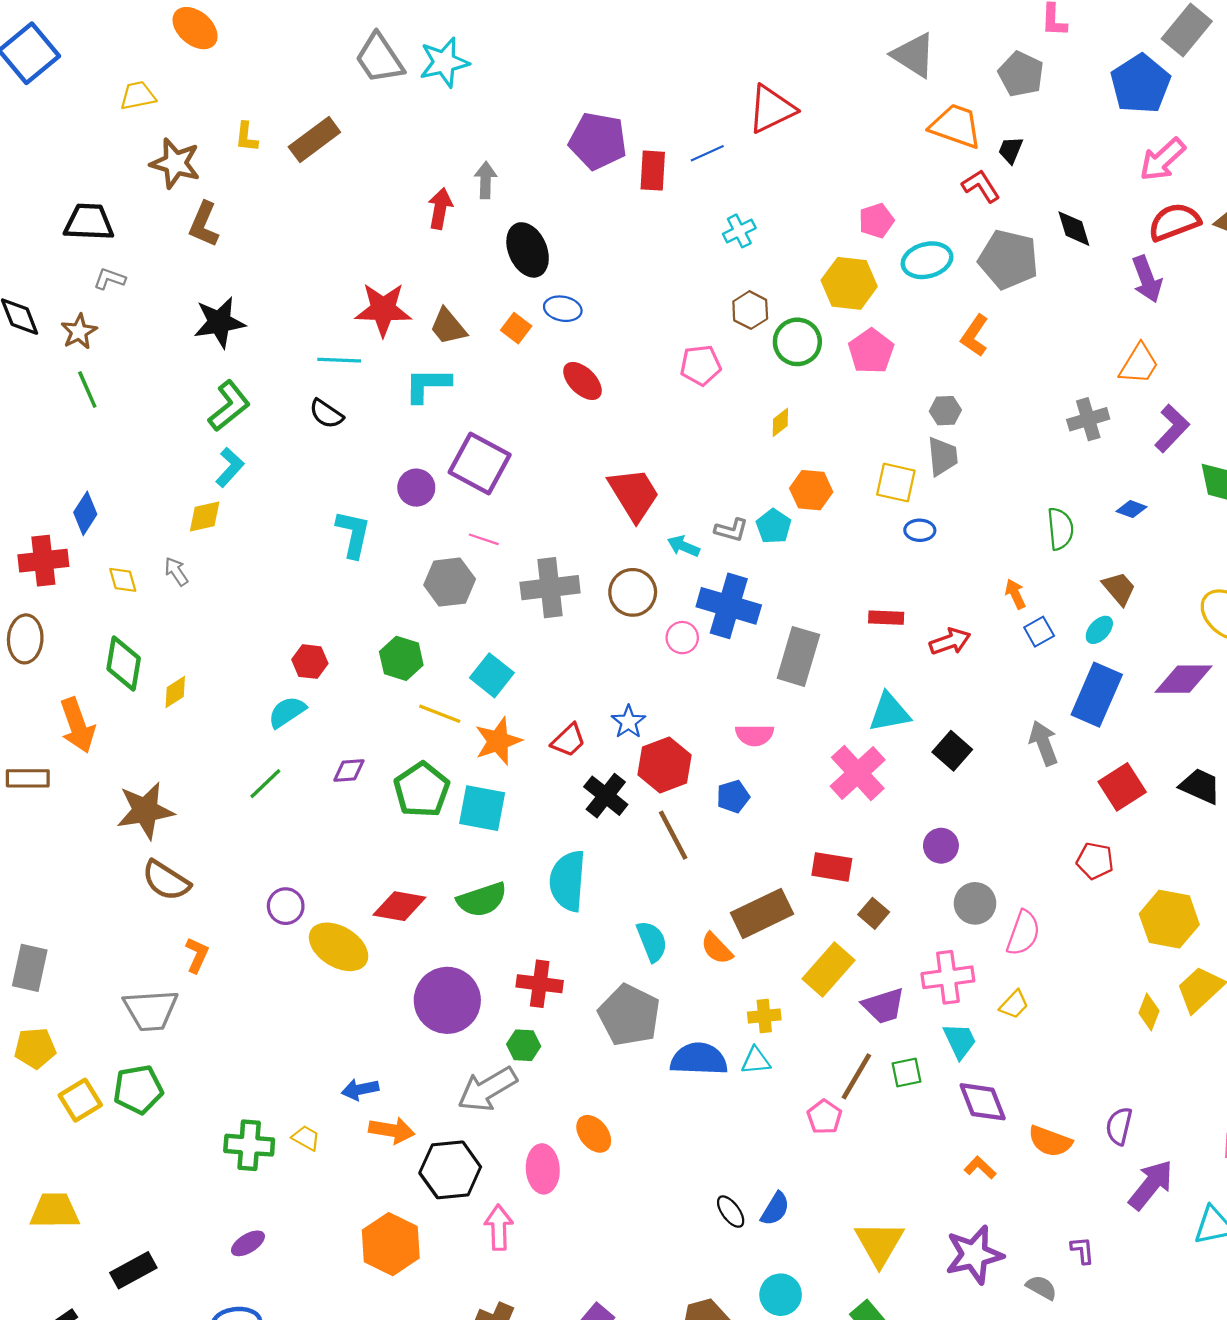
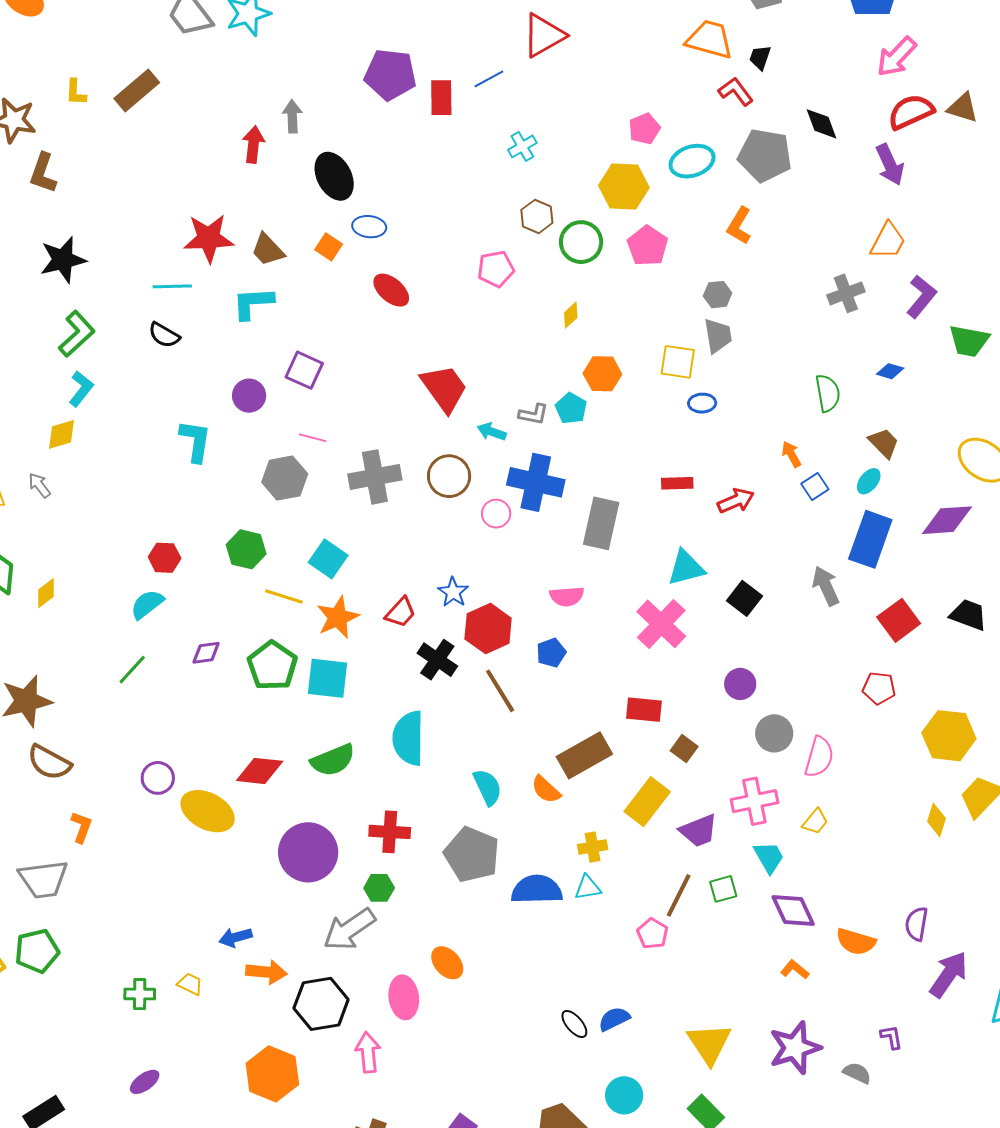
purple square: (480, 463) -> (304, 370), size x0.7
green cross: (249, 1145) -> (140, 994), size x0.7
blue semicircle: (775, 1209) -> (614, 1019), turned -144

